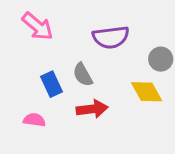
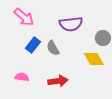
blue rectangle: (51, 84) -> (33, 45), moved, turned 63
red arrow: (92, 109) -> (58, 81), moved

